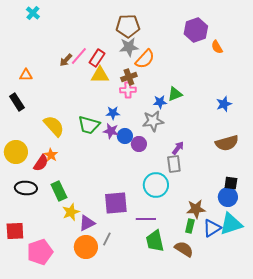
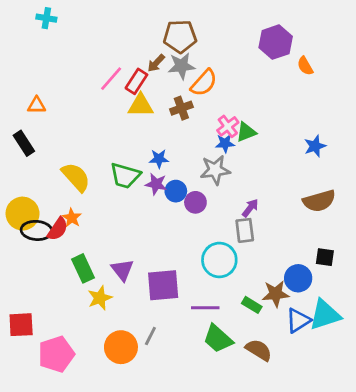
cyan cross: (33, 13) -> (46, 18), turned -32
brown arrow: (66, 60) -> (156, 63), moved
pink cross: (128, 90) -> (228, 126), moved, turned -35
black ellipse: (26, 188) -> (37, 230), moved
blue circle: (228, 197) -> (298, 278), moved
purple triangle: (87, 223) -> (122, 270), moved, turned -42
green rectangle: (190, 226) -> (252, 305), moved, turned -72
green trapezoid: (155, 241) -> (218, 339), turned -35

